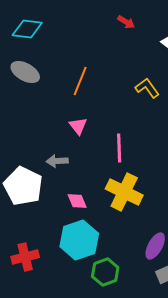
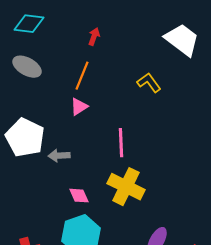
red arrow: (126, 22) -> (94, 37), moved, turned -102
pink triangle: (78, 126) -> (79, 107), moved, turned 36
white pentagon: (23, 186) -> (25, 138), moved

